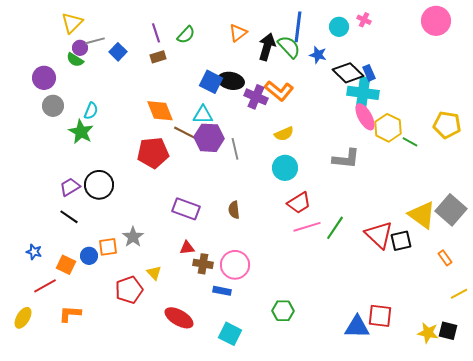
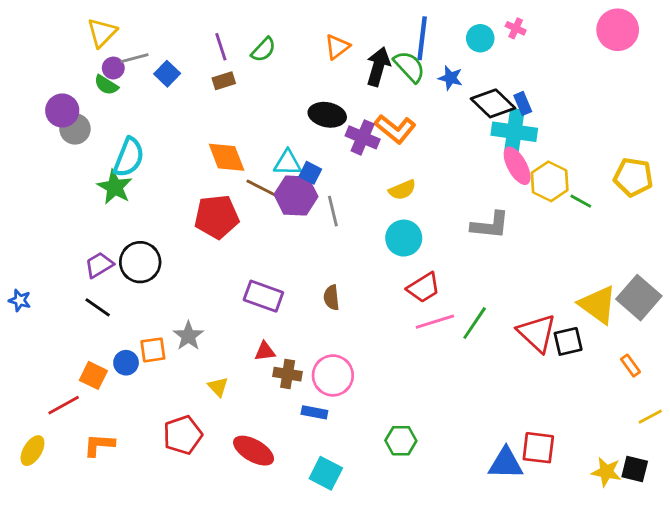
blue square: (211, 82) -> (310, 173), moved, size x0.7
gray circle: (53, 106) -> (75, 129), moved
cyan semicircle: (91, 111) -> (129, 157), size x1.6
blue star: (34, 252) -> (20, 300), moved
red pentagon: (129, 290) -> (183, 435), moved

